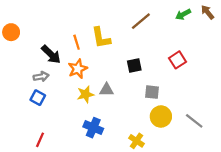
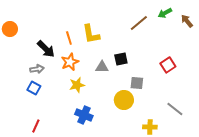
brown arrow: (208, 12) -> (187, 21), moved
brown line: (141, 21) -> (139, 23), moved
red square: (178, 60) -> (168, 65), moved
gray triangle: (107, 90) -> (102, 67), moved
yellow circle: (161, 117) -> (124, 100), moved
yellow cross: (136, 141) -> (150, 127), moved, turned -32

